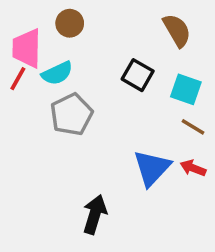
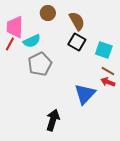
brown circle: (70, 23) -> (48, 13), moved
brown semicircle: (177, 30) -> (77, 21), moved
red arrow: (193, 168) -> (108, 82), moved

